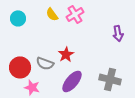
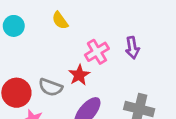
pink cross: (75, 14) -> (97, 52), moved
purple arrow: (118, 33) -> (132, 48), moved

